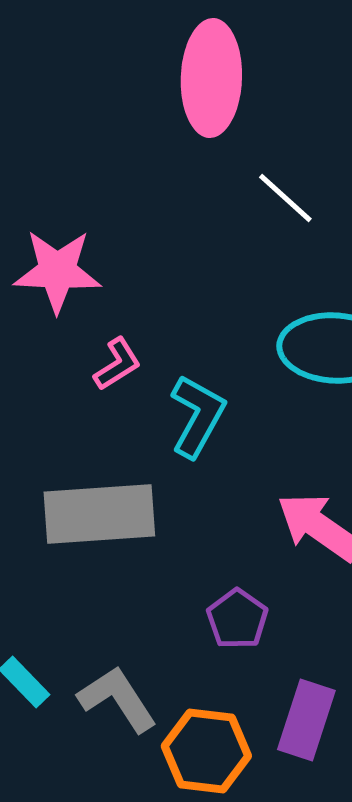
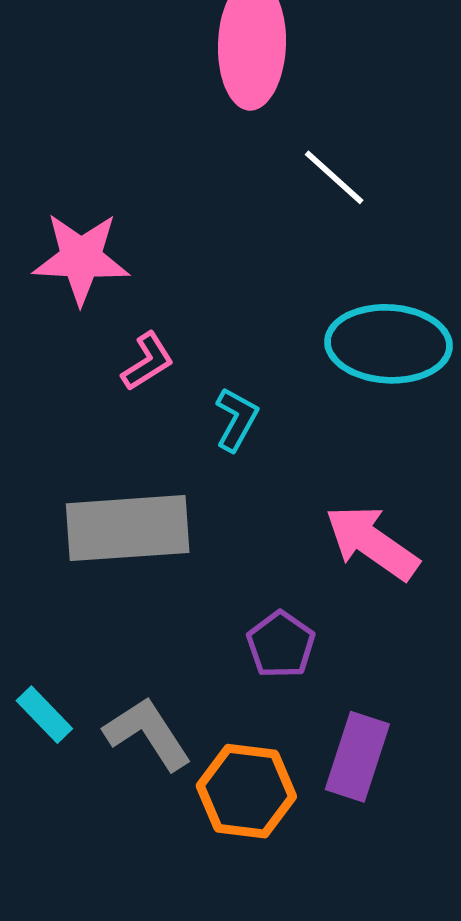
cyan L-shape: (197, 416) -> (236, 419), size x0.7

